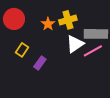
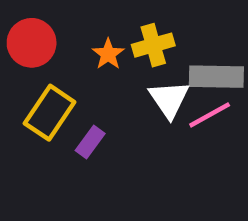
white triangle: (75, 44) -> (169, 99), turned -30
yellow rectangle: (22, 50) -> (50, 113), size x1.6

